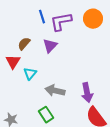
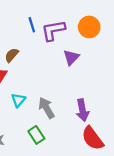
purple triangle: (50, 46) -> (71, 57), moved
cyan triangle: (30, 74) -> (18, 100), moved
gray arrow: (55, 91) -> (46, 108), turned 48

